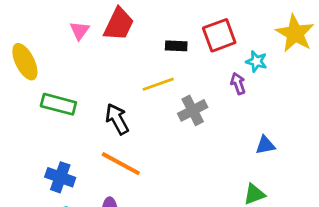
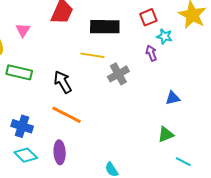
pink triangle: (80, 31) -> (23, 30), moved
red square: (219, 35) -> (148, 17), moved, size x0.7
black rectangle: (176, 46) -> (105, 27), size x1.8
yellow line: (158, 84) -> (92, 55), turned 30

